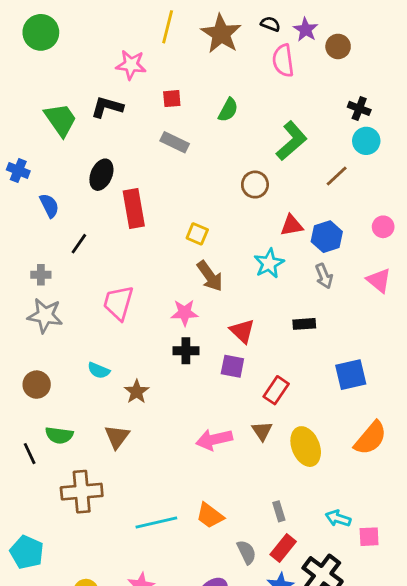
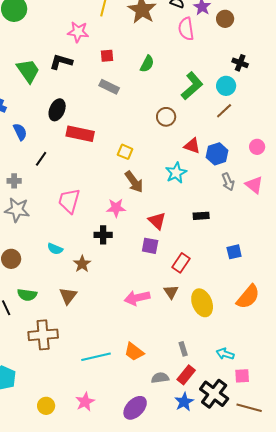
cyan circle: (366, 141) -> (226, 86), moved
red rectangle: (134, 208) -> (80, 134), turned -68
red triangle: (292, 225) -> (192, 146), turned 30
gray arrow: (324, 276) -> (228, 182), moved
black cross: (186, 351) -> (103, 235), moved
blue square: (351, 375) -> (234, 252), size x0.7
pink square: (369, 537) -> (242, 376), moved
gray semicircle: (247, 552) -> (160, 378), turned -72

